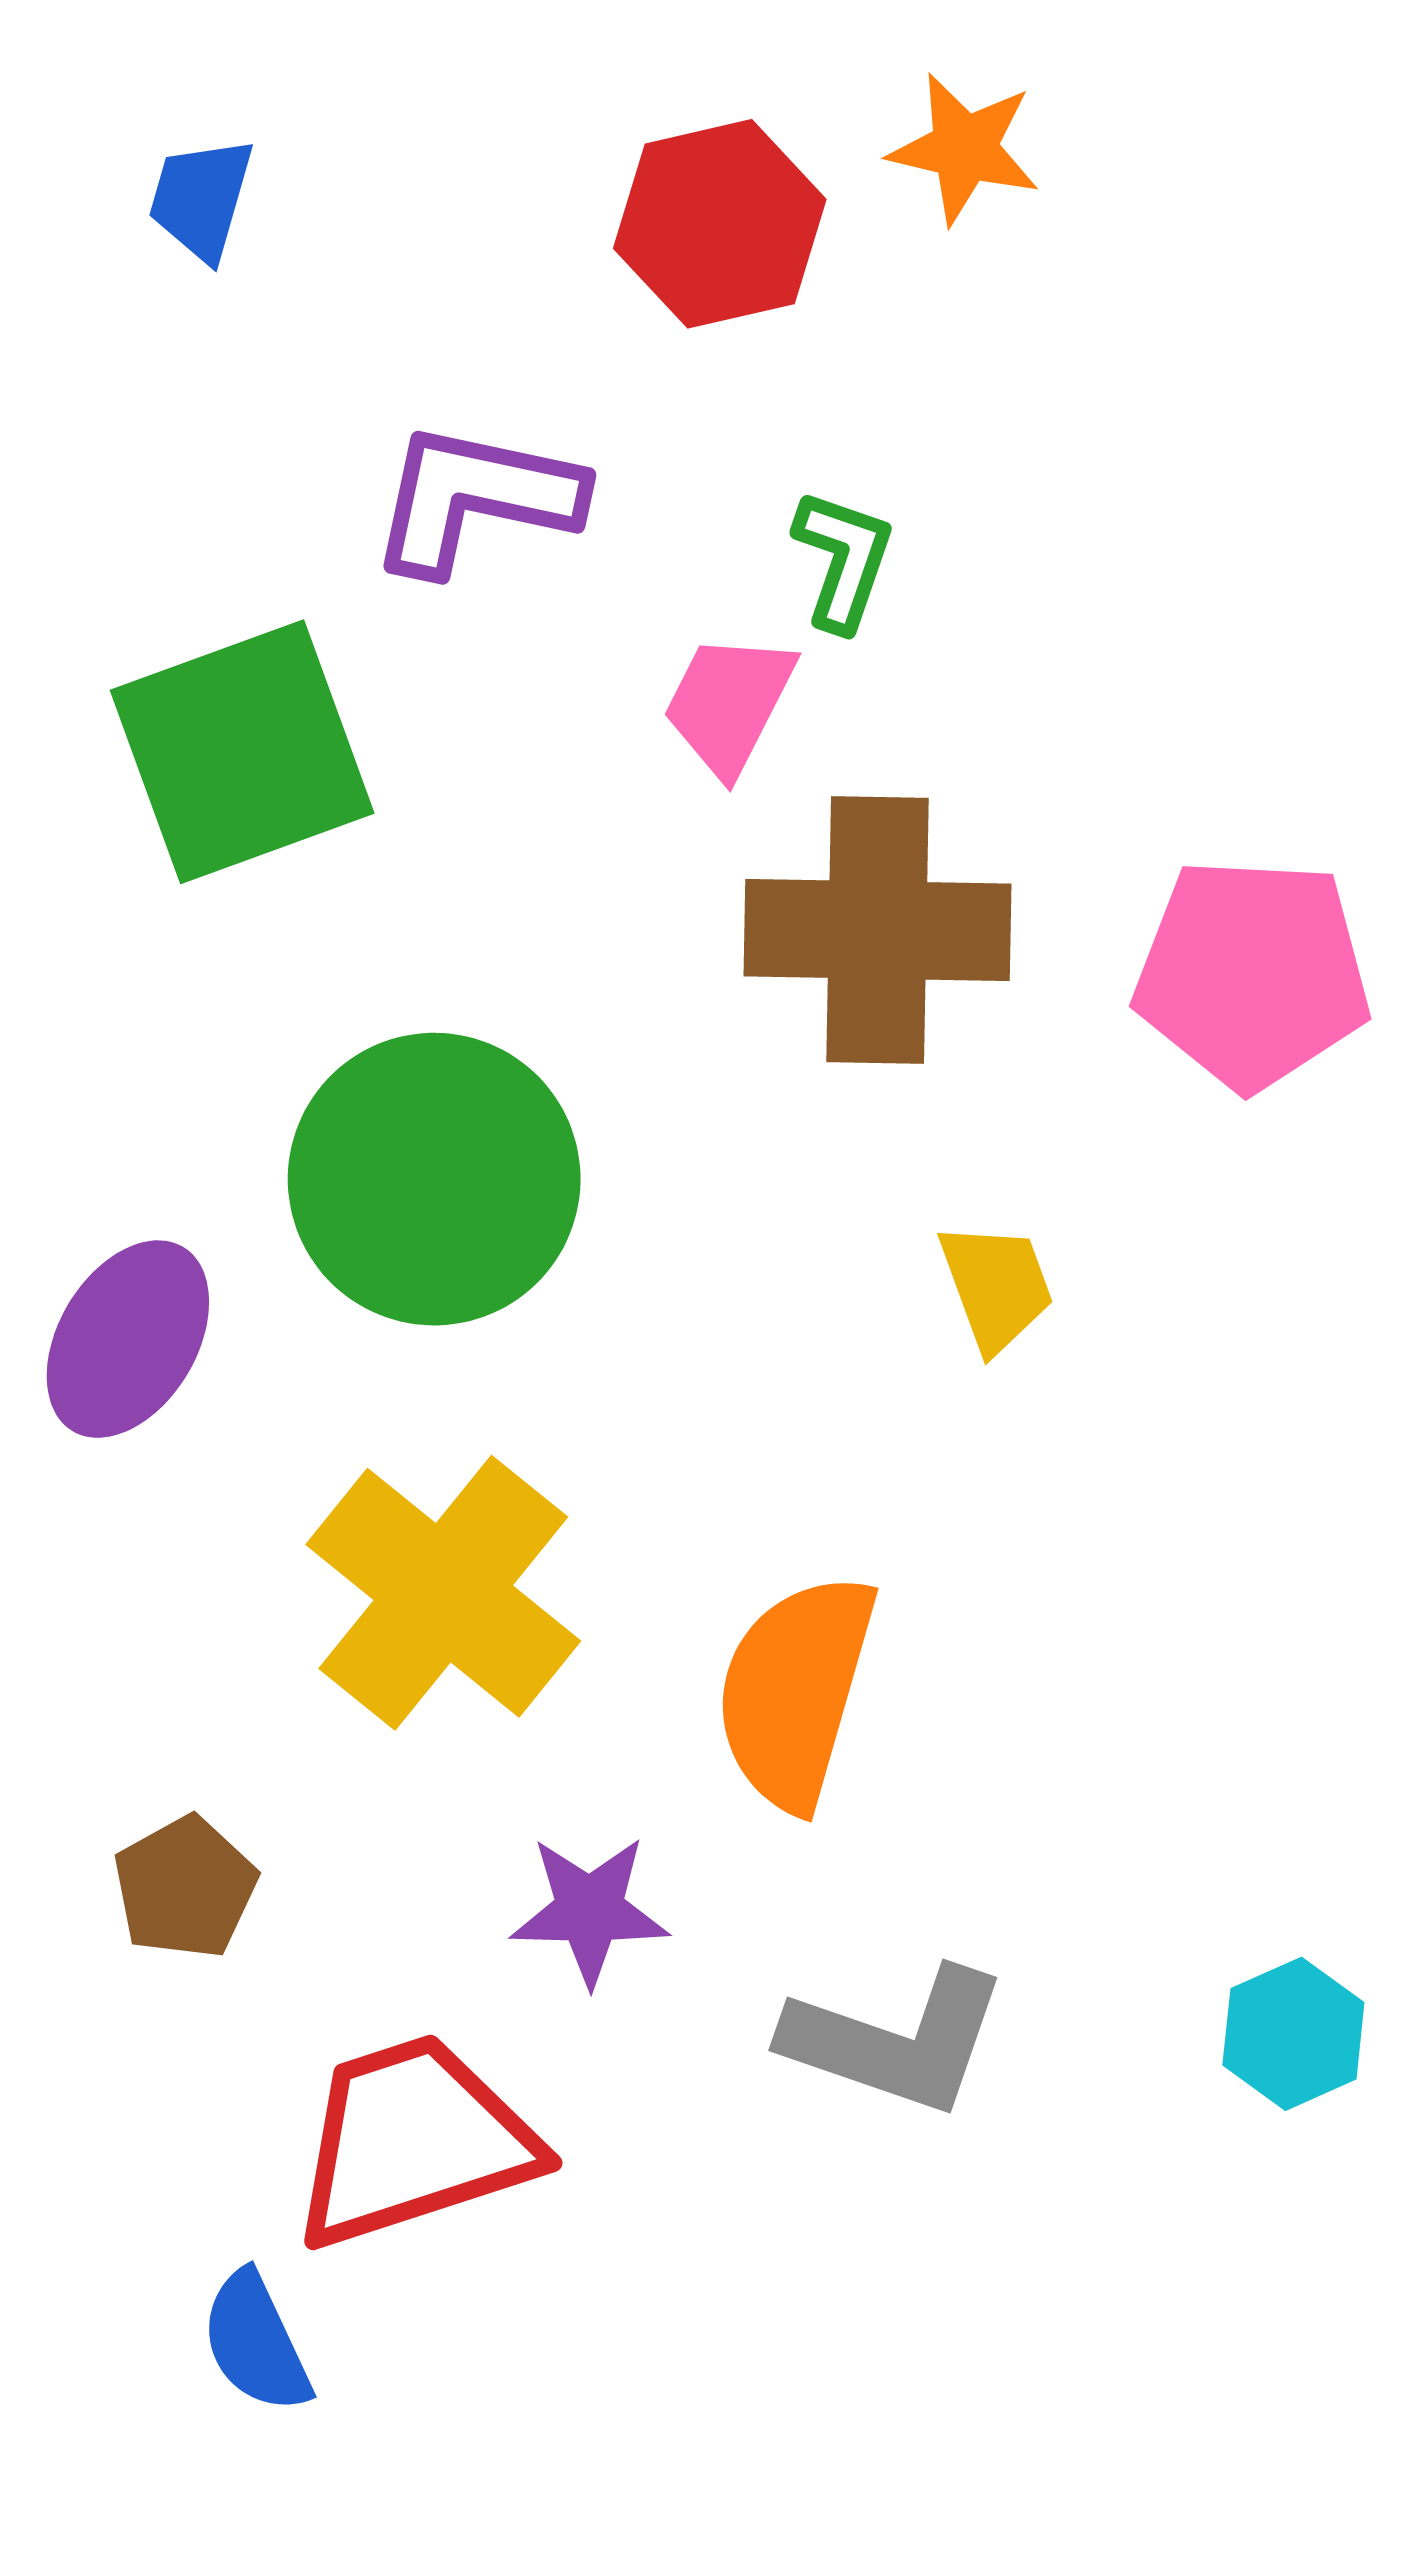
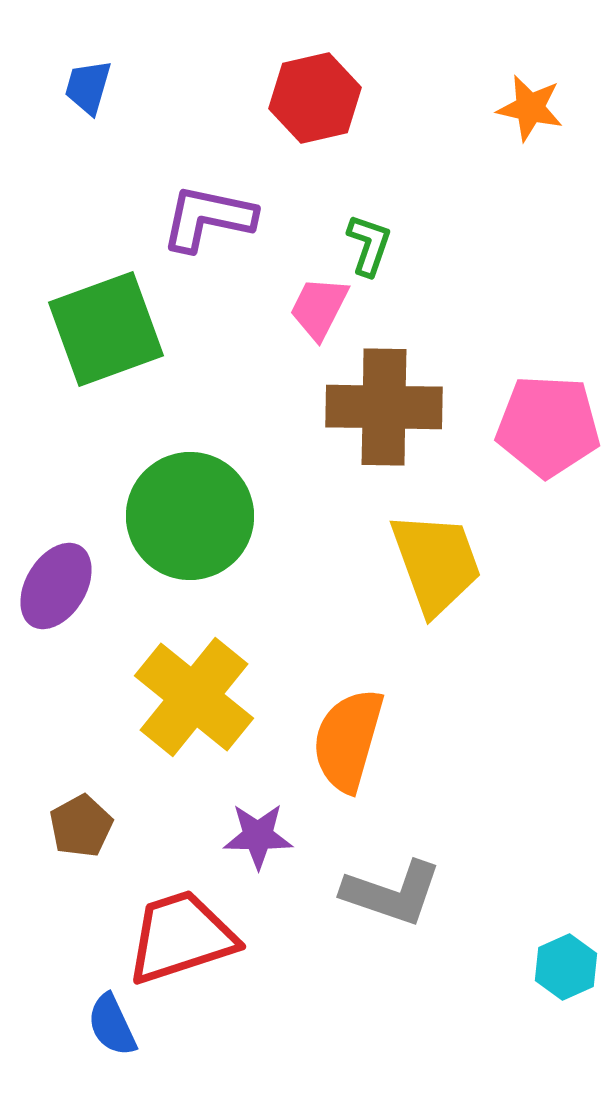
orange star: (964, 148) -> (530, 108), moved
yellow trapezoid: (996, 1286) -> (436, 563), size x1.8
cyan hexagon: (1293, 2034) -> (566, 967), moved

